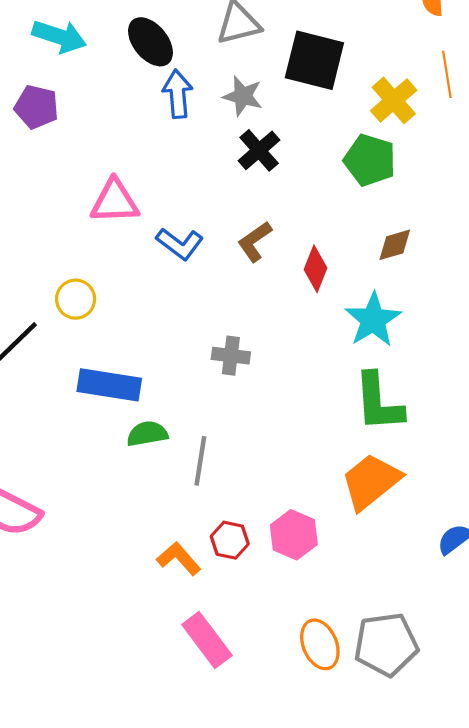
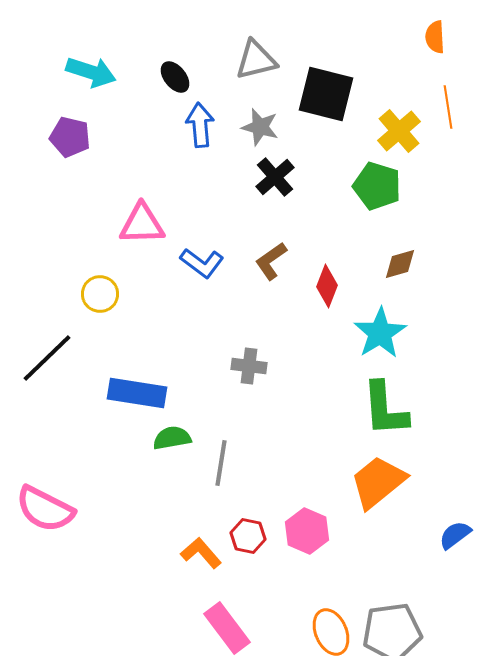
black ellipse: (150, 42) -> (175, 77), size x0.7
yellow circle: (76, 299) -> (100, 294), moved

